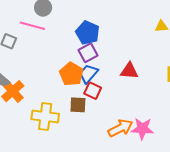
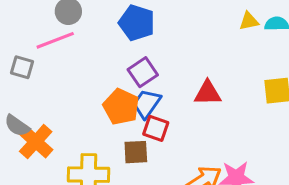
pink line: (32, 26) -> (55, 40), turned -30
blue pentagon: (88, 33) -> (137, 23), moved

